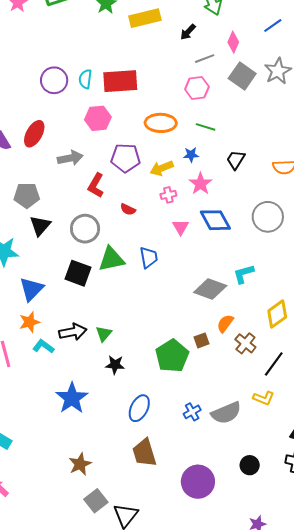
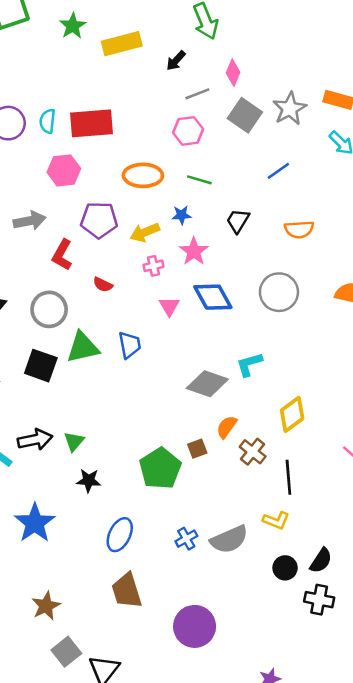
blue line: (273, 26) -> (278, 171), moved
black line: (274, 364) -> (288, 477), turned -40
black circle: (250, 465) -> (285, 568), moved

